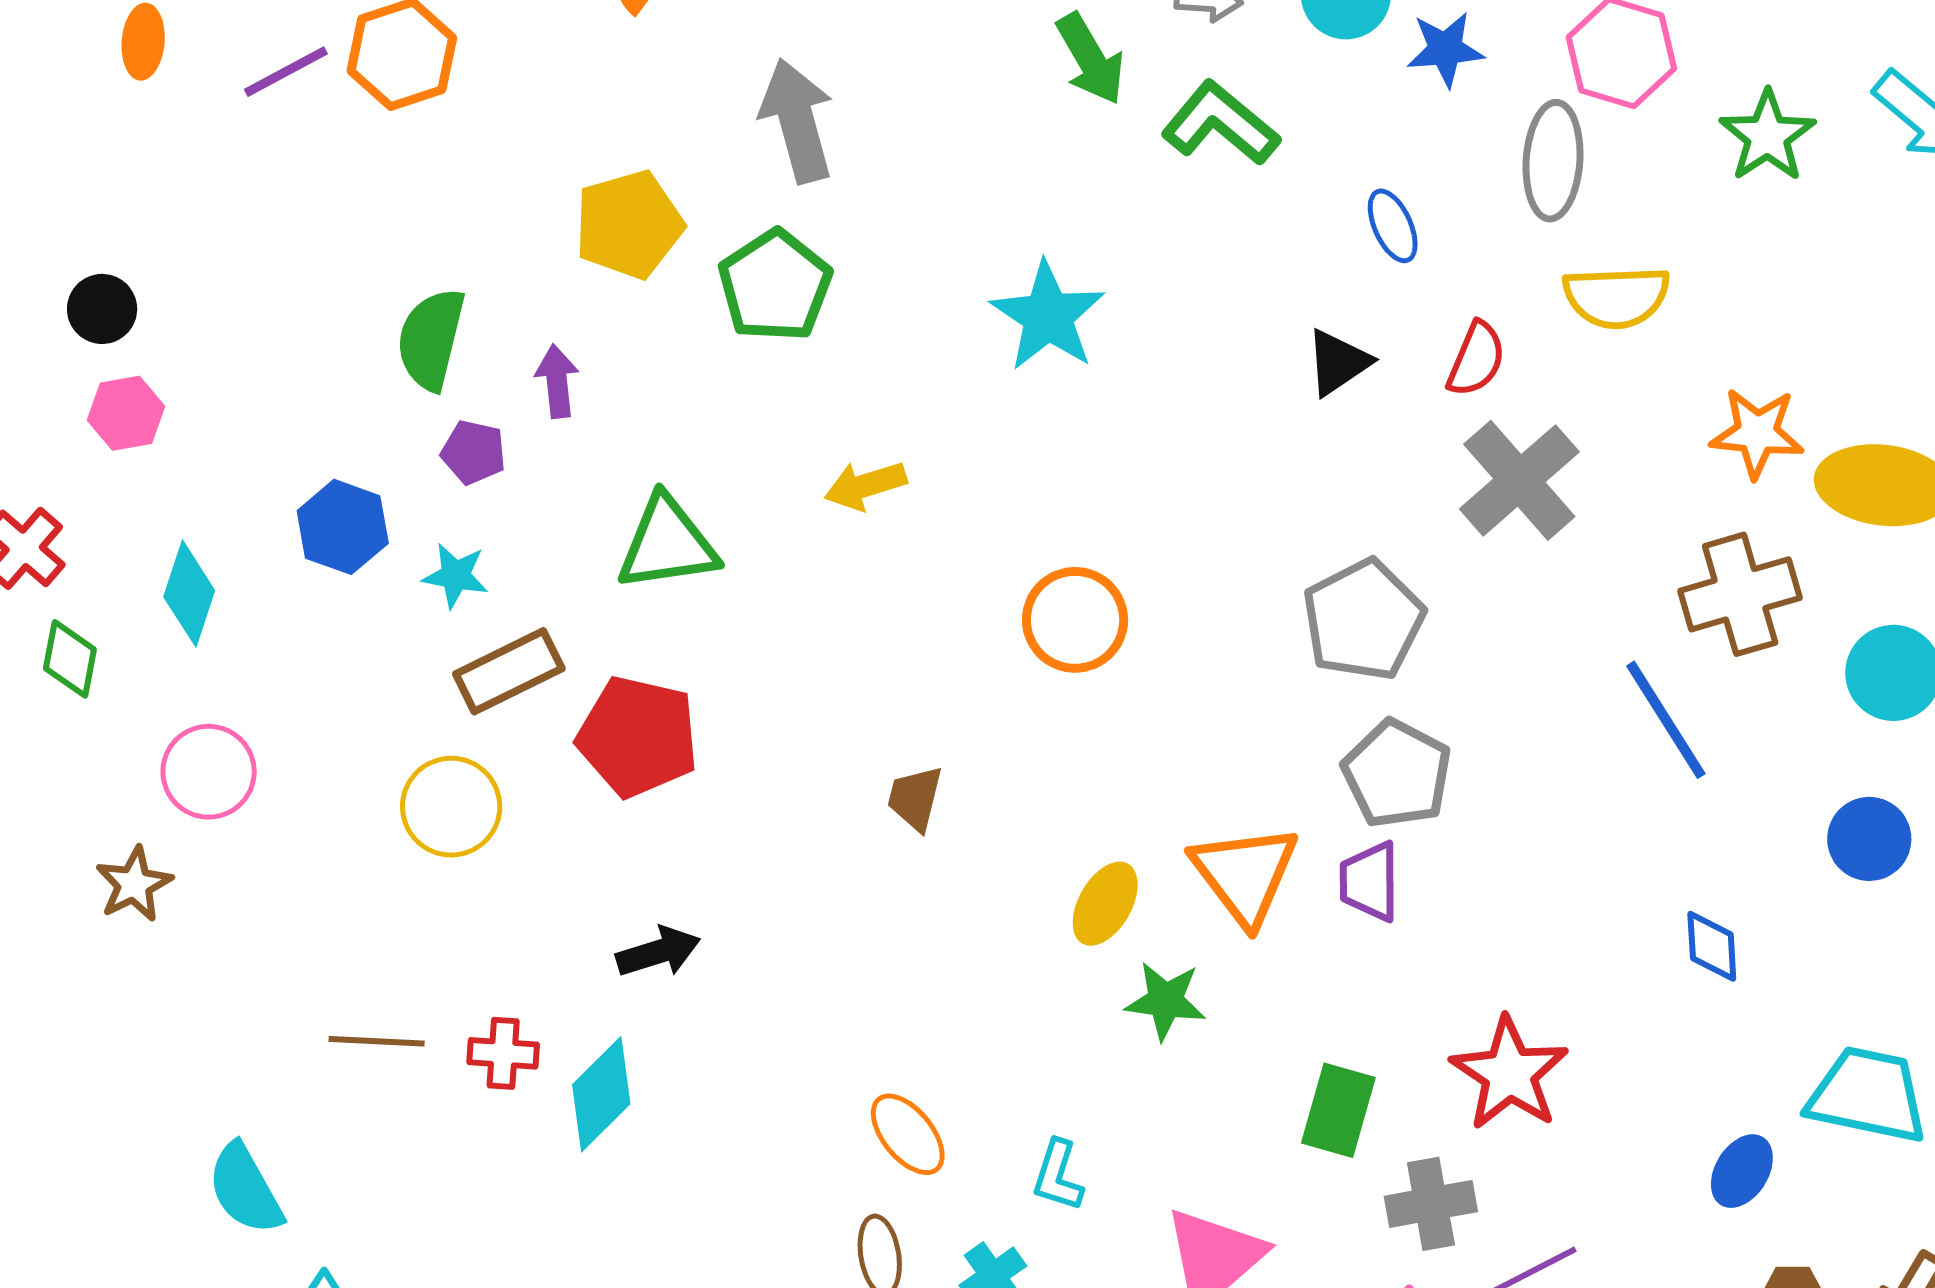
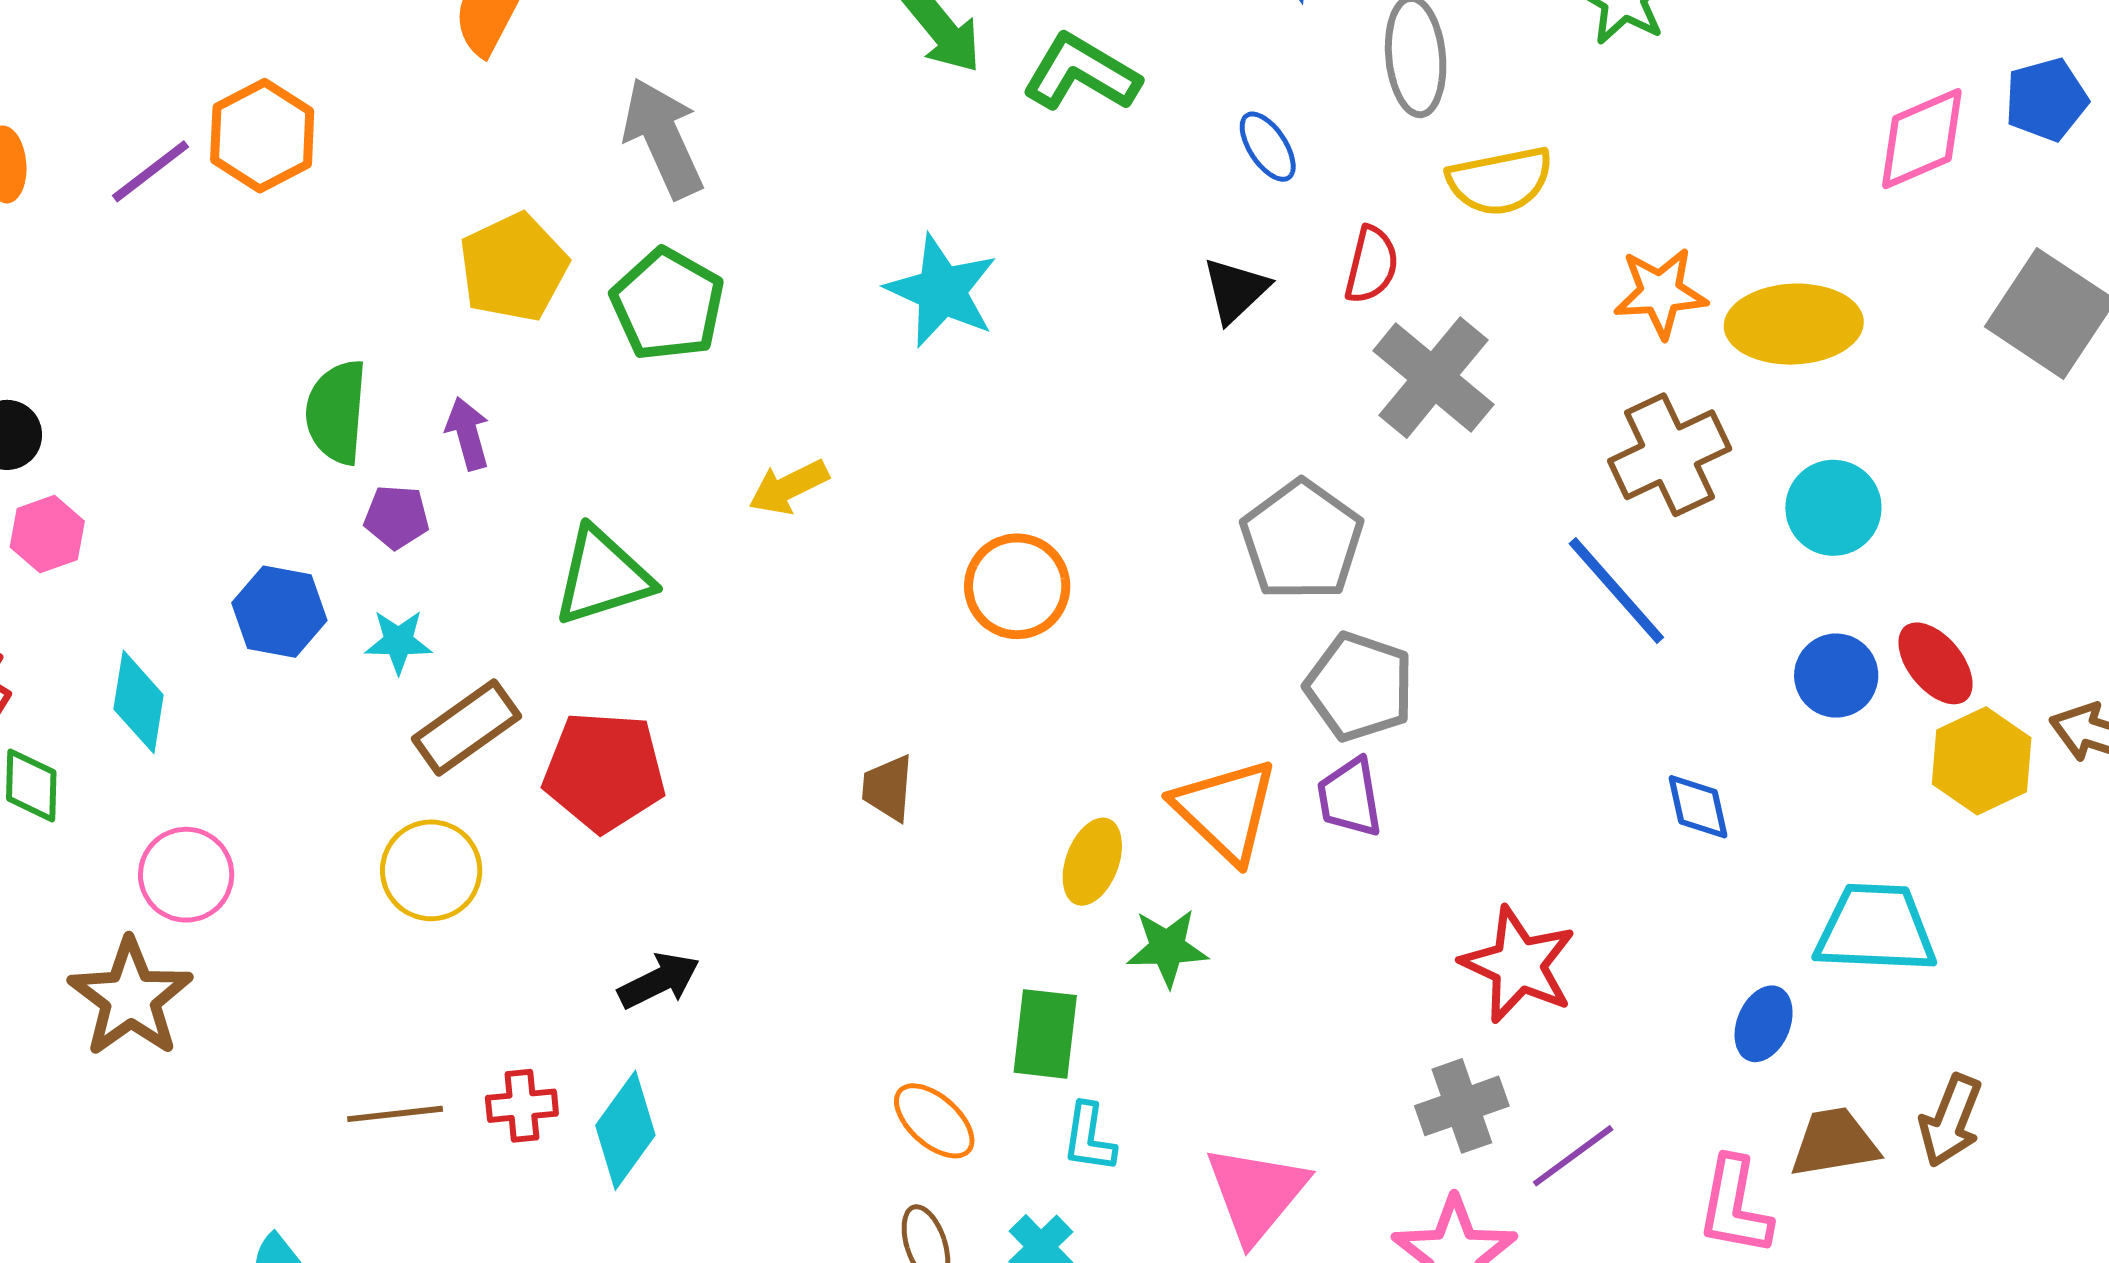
brown star: (134, 884) -> (130, 998), size x1.6
green rectangle: (1338, 1110) -> (1045, 1034), moved

